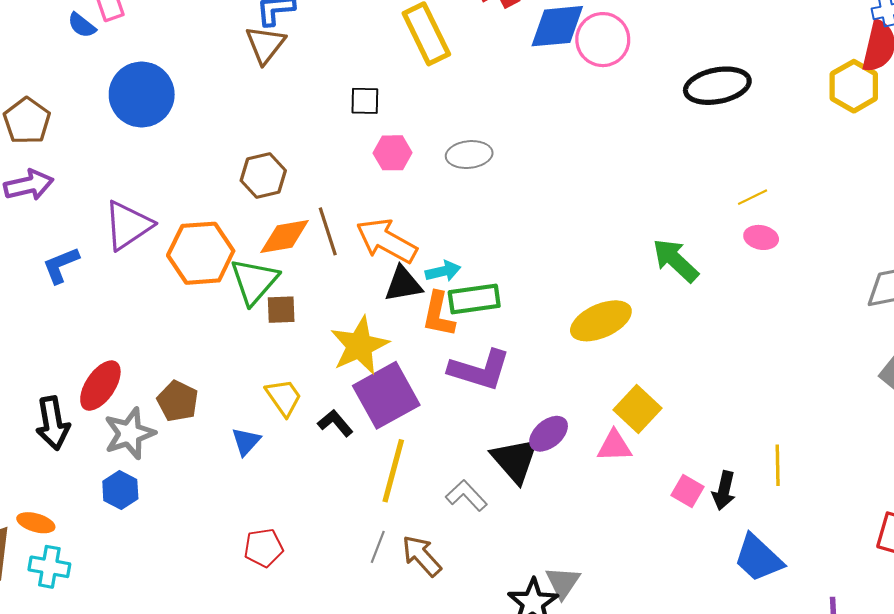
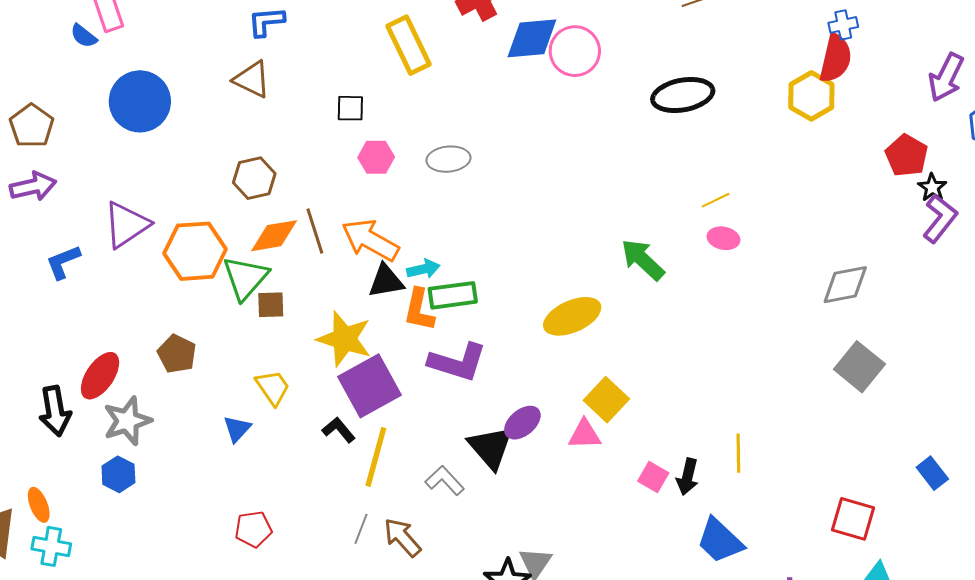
brown triangle: (265, 45) -> (252, 79), moved, turned -42
yellow star: (359, 346) -> (344, 339), turned -30
brown pentagon: (178, 401) -> (177, 354), moved
black L-shape: (335, 423) -> (339, 430), moved
orange ellipse: (36, 523) -> (39, 505), turned 52

